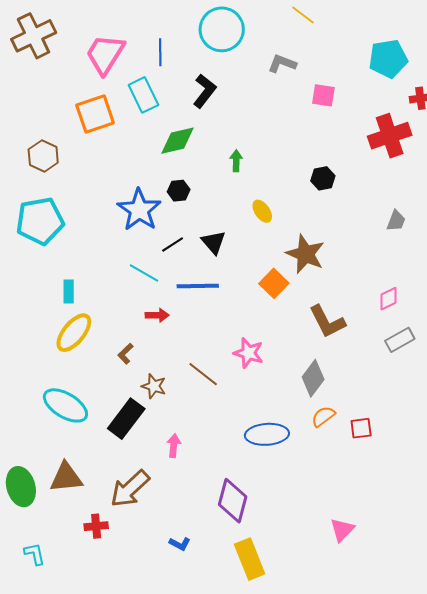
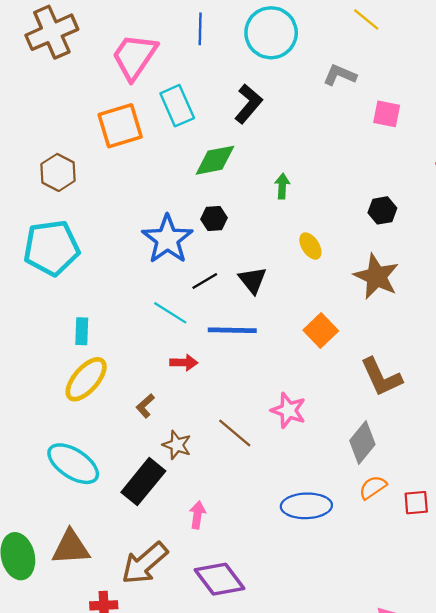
blue line: (160, 52) -> (200, 29), moved
brown star: (305, 254) -> (376, 277), moved
purple diamond: (233, 501) -> (220, 579), moved, turned -54

